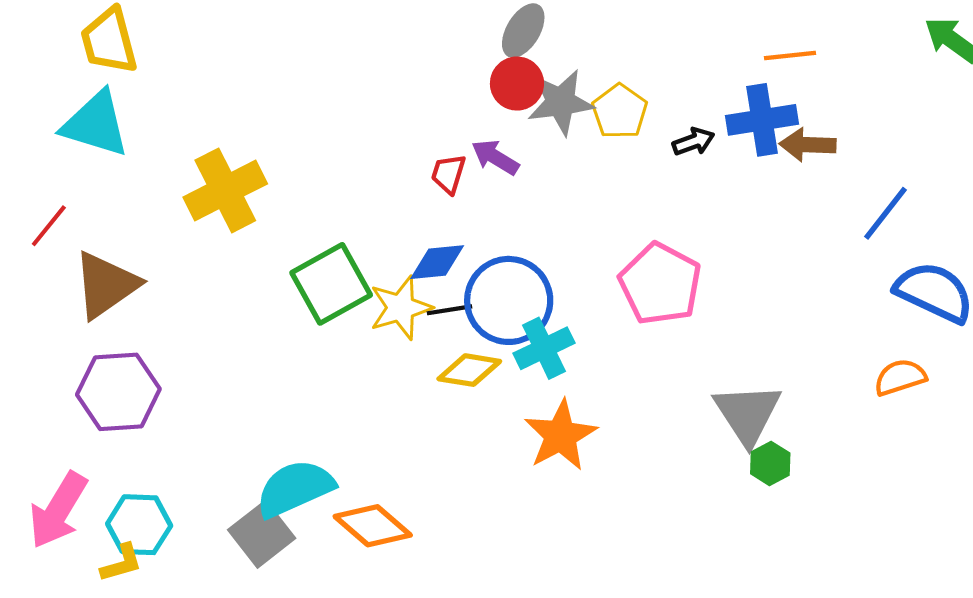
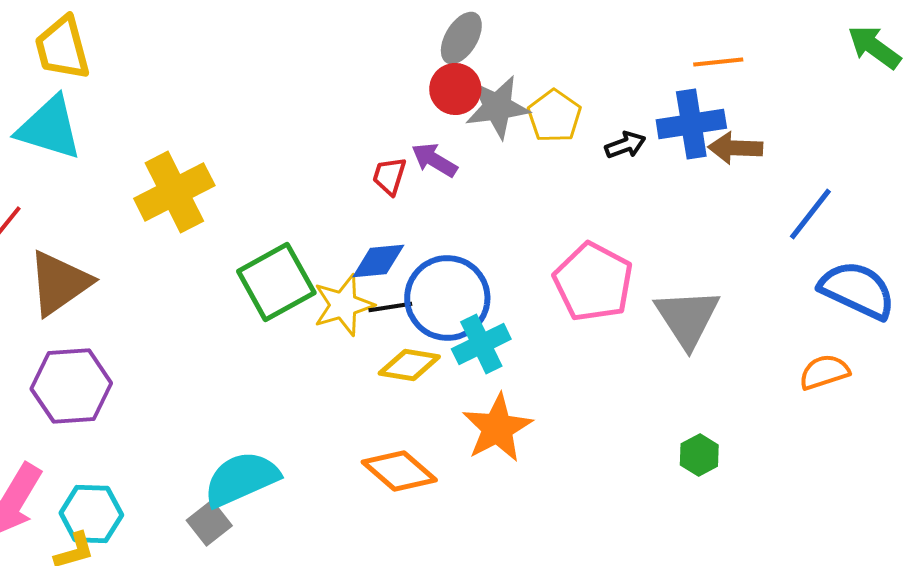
gray triangle: (747, 414) -> (687, 318), moved
orange diamond: (373, 526) -> (399, 471), moved
gray square: (262, 534) -> (209, 523), size x0.7

